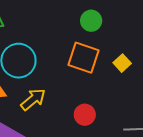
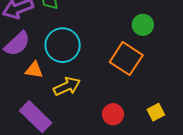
yellow square: (122, 63) -> (156, 112), moved

